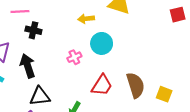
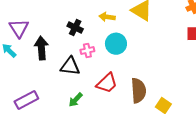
black cross: (33, 30) -> (75, 27), moved
black triangle: (40, 96) -> (70, 66), moved

